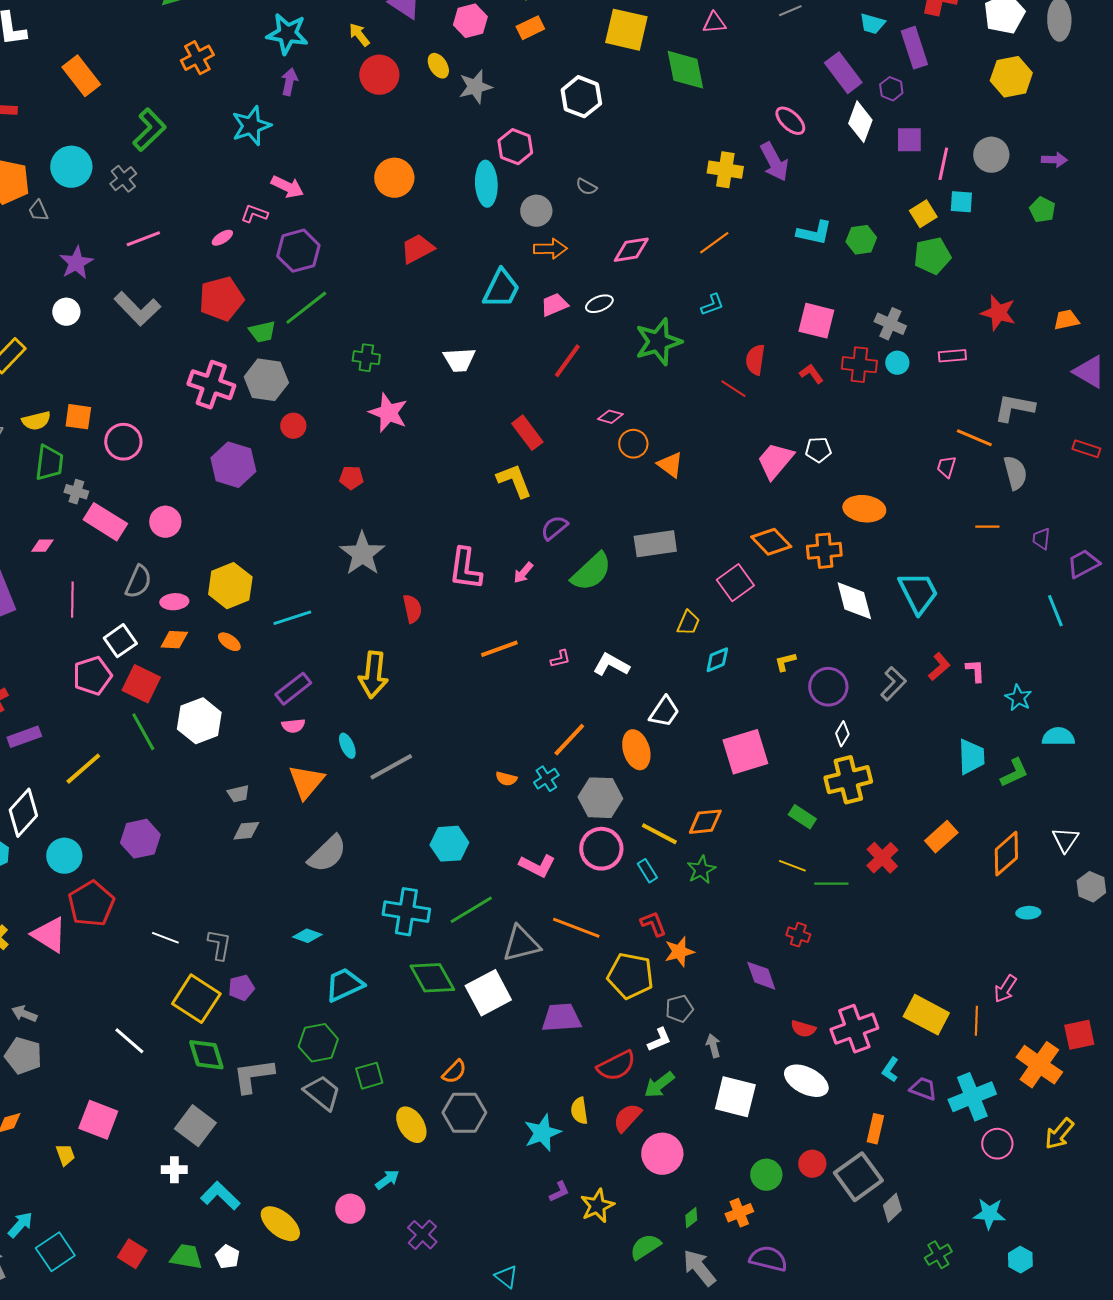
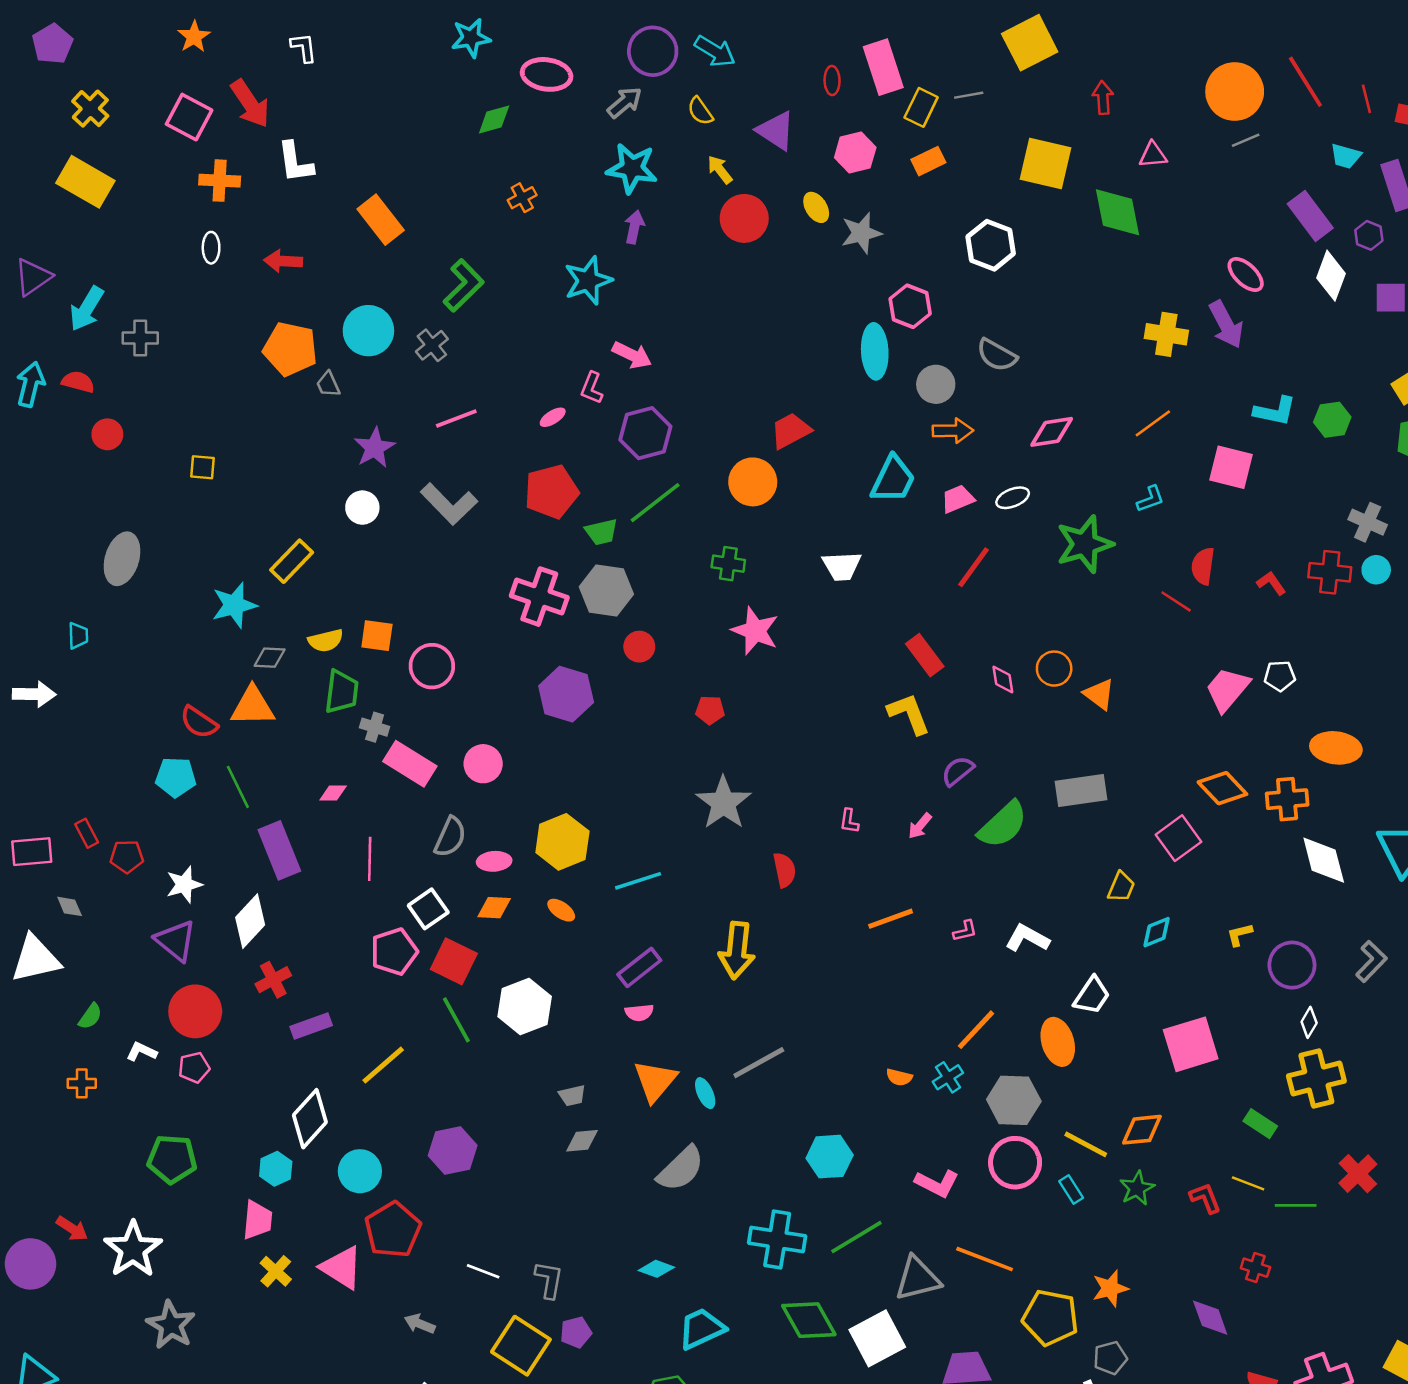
orange cross: (197, 58) -> (522, 198), size x0.7
orange circle: (394, 178) -> (753, 482), moved
gray semicircle: (586, 187) -> (997, 355), size x1.6
pink L-shape: (254, 214) -> (592, 388), turned -88
pink square: (816, 321) -> (1231, 467), moved
pink diamond: (610, 417) -> (1003, 680), moved, turned 65
pink L-shape: (465, 569) -> (849, 821), size x0.5
cyan ellipse: (347, 746) -> (705, 1093), moved
red L-shape: (653, 924) -> (1205, 1198), moved
gray arrow: (24, 1014) -> (420, 1324), moved

